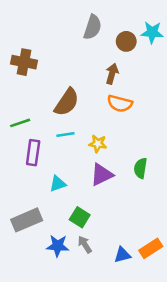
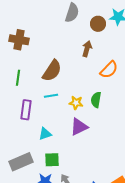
orange semicircle: (120, 103) -> (109, 70), moved, turned -60
green line: (20, 123) -> (18, 78), moved, turned -63
green semicircle: (140, 168) -> (96, 100), moved
green square: (80, 217) -> (52, 160), moved, turned -35

